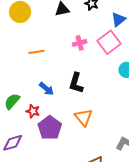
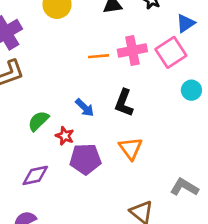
pink cross: (80, 43) -> (132, 50), size x1.5
orange line: (37, 52) -> (99, 56), moved
purple pentagon: (50, 128) -> (85, 159), turned 30

